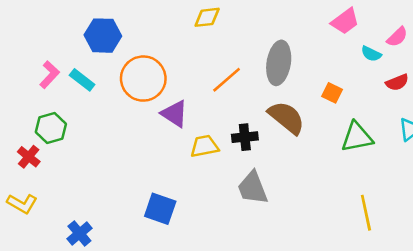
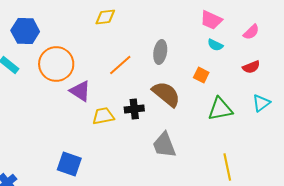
pink trapezoid: (345, 21) -> (211, 20), turned 60
cyan semicircle: (371, 54) -> (215, 45), moved
gray ellipse: (279, 63) -> (160, 52), size x0.7
gray trapezoid: (253, 188) -> (164, 145), moved

